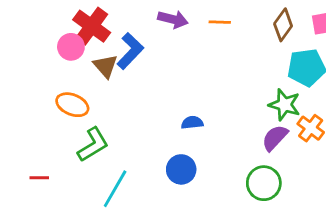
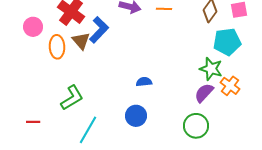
pink circle: (71, 47) -> (33, 27), moved
orange ellipse: (72, 105) -> (57, 47), moved, turned 65

